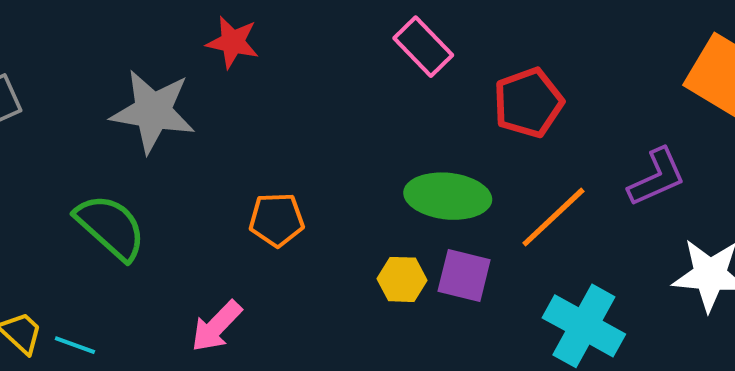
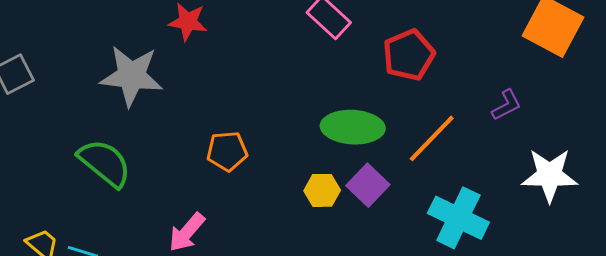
purple L-shape: (657, 177) -> (507, 105), size x0.7
purple square: (464, 276) -> (368, 185), turned 33

